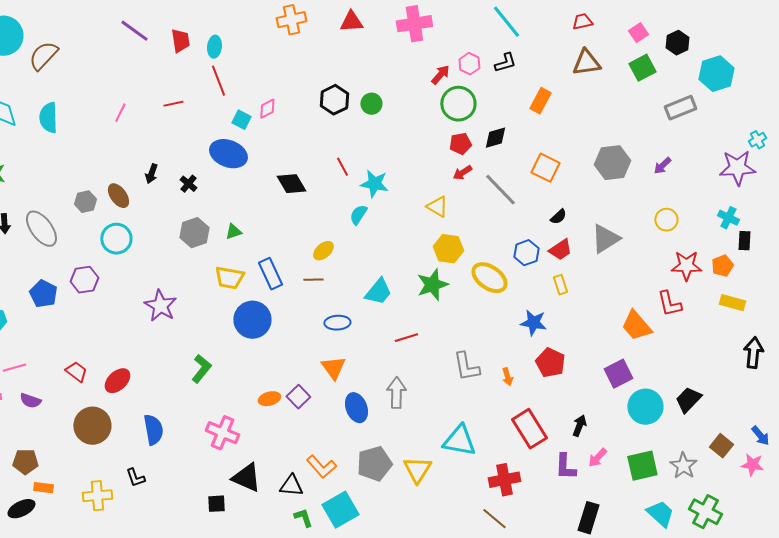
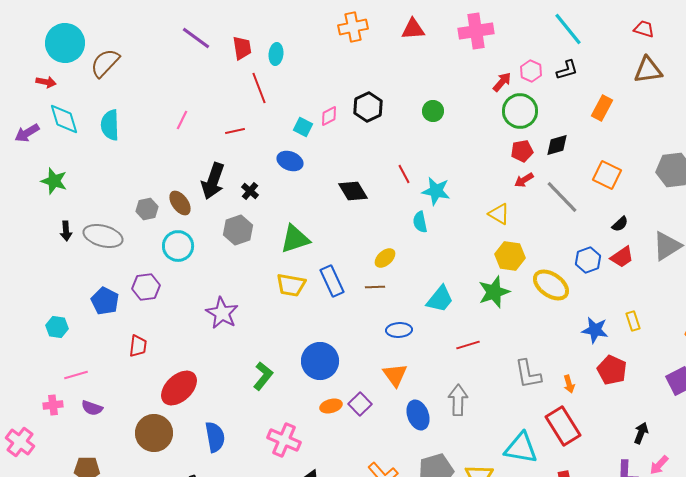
red trapezoid: (582, 22) -> (644, 29), turned 30
red line: (218, 81) -> (259, 88), moved
black hexagon: (334, 100) -> (368, 107), moved
red line: (173, 104) -> (235, 131), moved
blue ellipse: (228, 154) -> (290, 161), size x0.7
black arrow: (151, 174) -> (213, 181), size x1.8
cyan semicircle: (358, 215) -> (420, 222), turned -45
gray ellipse: (41, 229) -> (103, 236), turned -39
green triangle: (233, 232) -> (295, 239), size x1.8
gray hexagon: (194, 233) -> (238, 230), moved
yellow rectangle: (560, 285) -> (633, 321), moved
blue circle: (252, 320) -> (320, 361), moved
red trapezoid: (76, 372) -> (138, 346), moved, turned 60
red ellipse: (117, 381) -> (179, 388), size x1.4
red rectangle: (529, 429) -> (563, 426), moved

